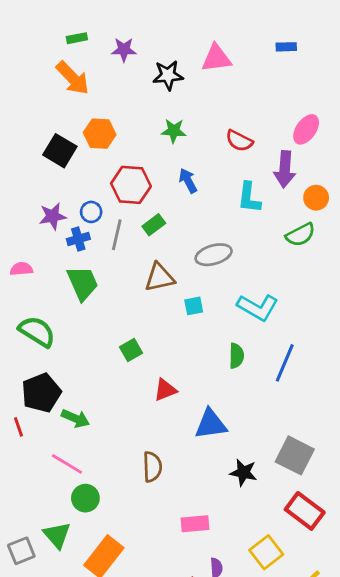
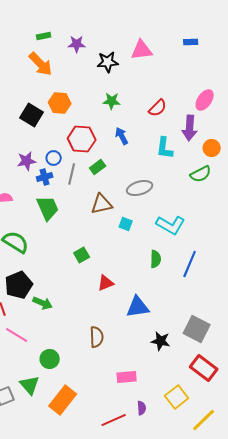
red semicircle: (239, 141) -> (158, 108), turned -72
cyan square: (194, 306) -> (126, 224), turned 32
pink line: (67, 464) -> (17, 335), moved

